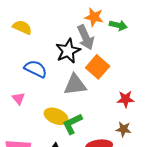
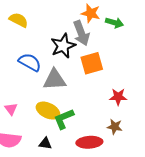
orange square: (98, 67) -> (92, 63), turned 30
gray triangle: (75, 85) -> (54, 80), moved
pink triangle: (18, 98) -> (11, 109), moved

